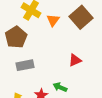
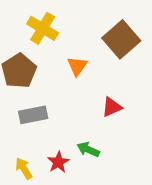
orange triangle: (53, 20) -> (77, 66), moved

